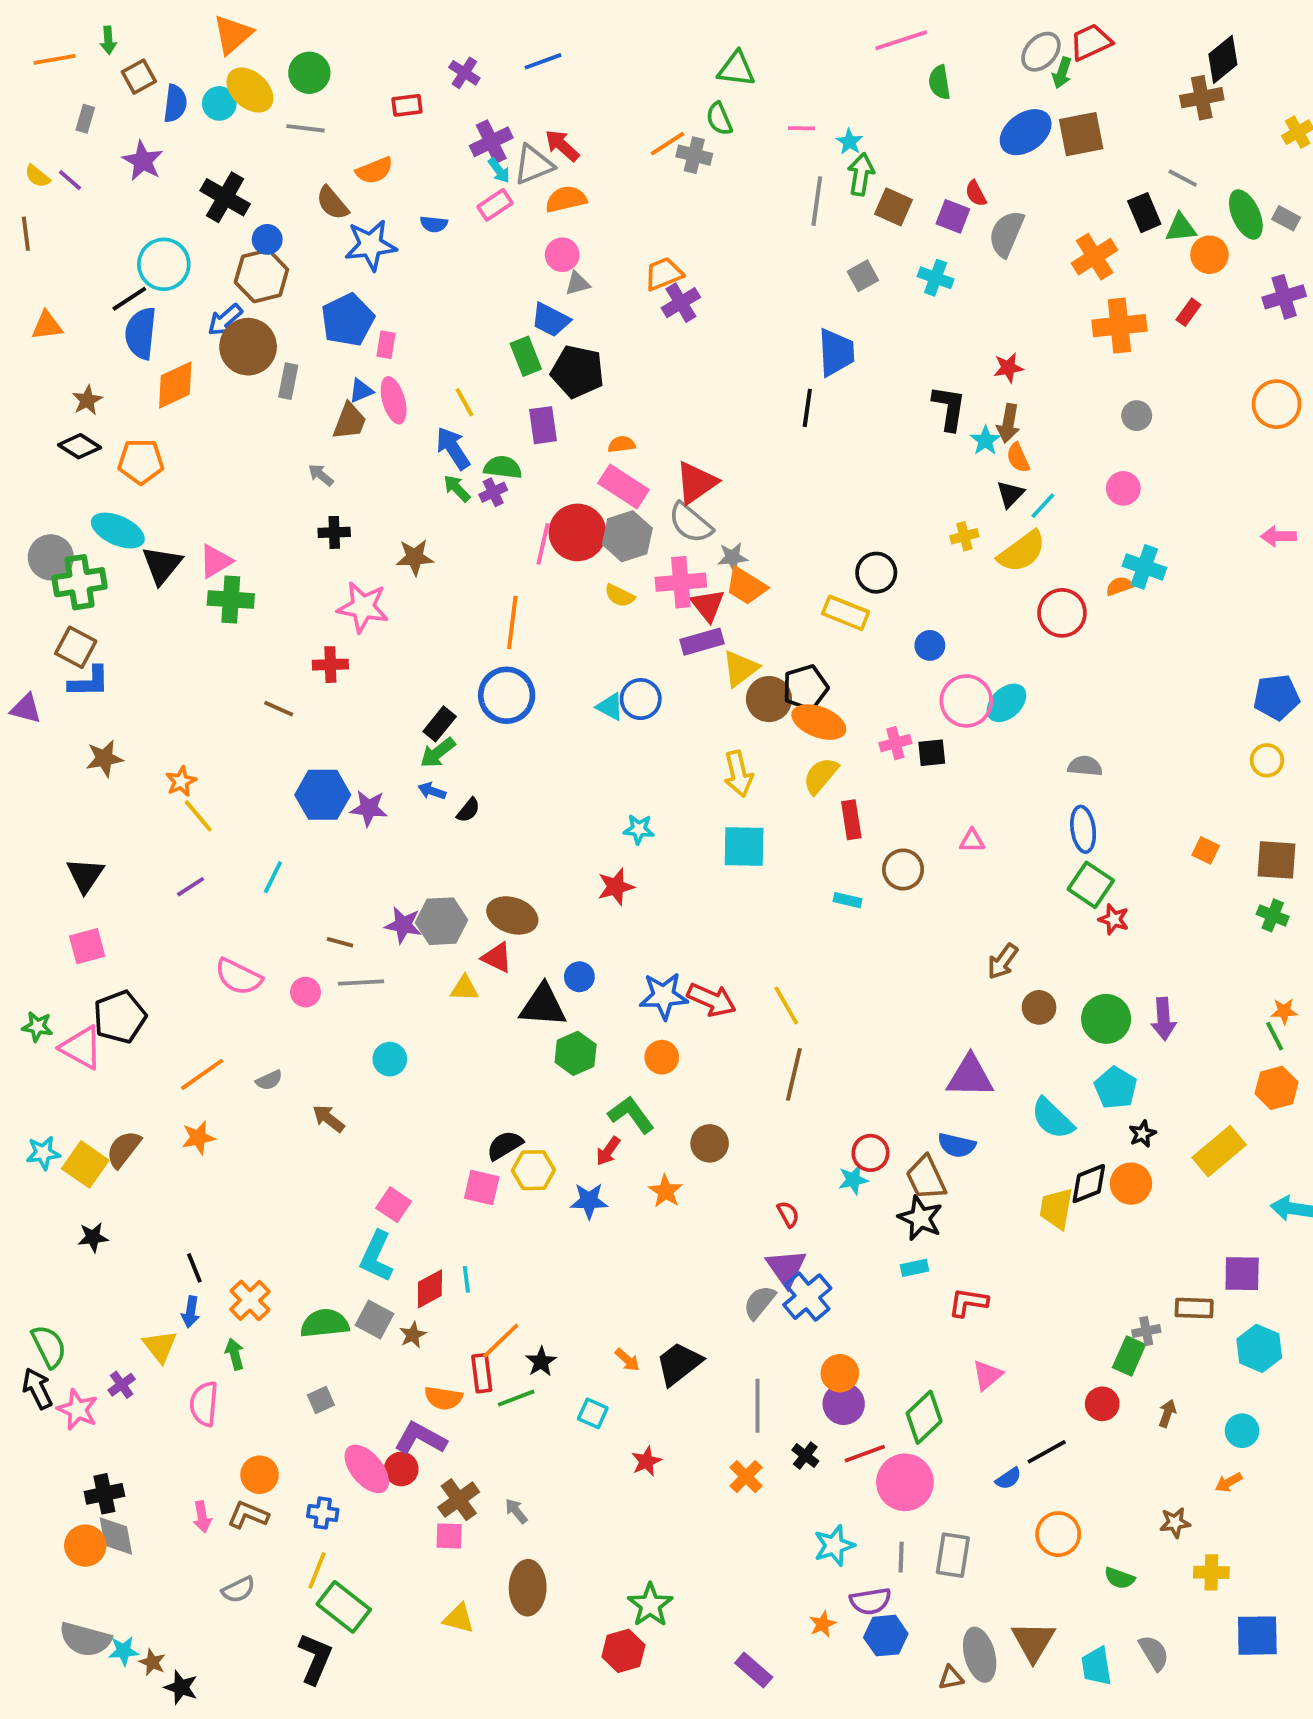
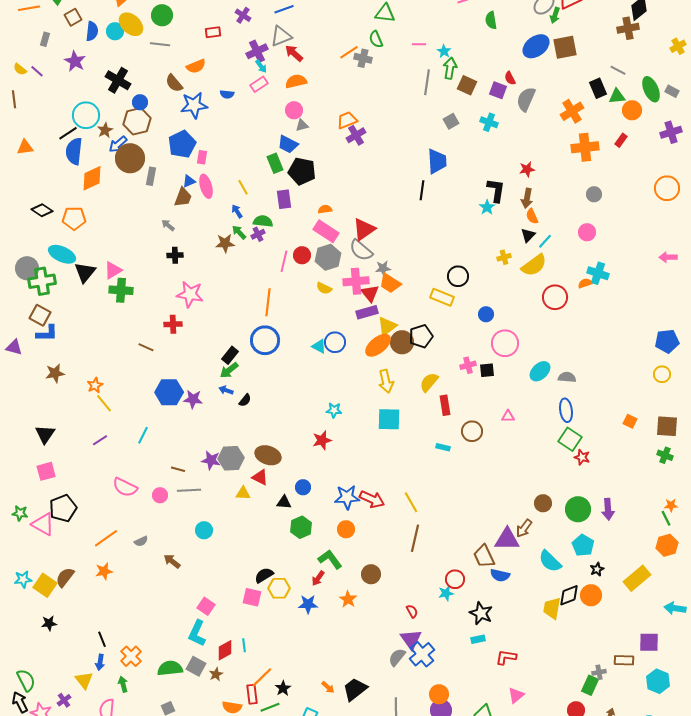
gray triangle: (533, 165) -> (281, 36), moved
brown star: (87, 400) -> (105, 130), moved
cyan star: (985, 440) -> (487, 207), moved
blue arrow: (453, 448) -> (237, 211), size x0.6
red circle: (577, 532) -> (302, 255), size x0.6
brown star: (415, 557) -> (225, 243), moved
cyan ellipse: (1006, 703) -> (540, 371), moved
orange ellipse: (819, 722) -> (378, 345), moved, turned -60
brown arrow: (1003, 961) -> (524, 528), moved
black triangle: (543, 1005) -> (284, 502), size x0.6
brown trapezoid: (926, 1178) -> (484, 556), moved

